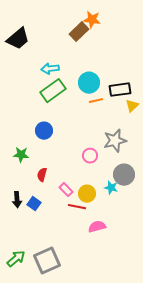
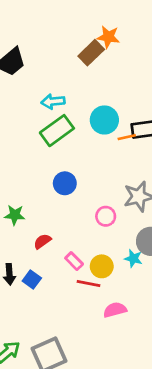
orange line: (96, 101) -> (127, 137), moved
blue circle: (44, 131) -> (65, 183), moved
red semicircle: (42, 175) -> (42, 241), turned 40

